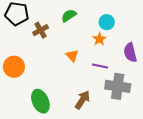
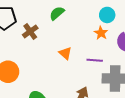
cyan circle: (107, 22) -> (107, 15), moved
orange star: (99, 39) -> (101, 33), moved

